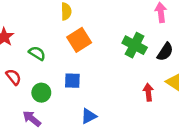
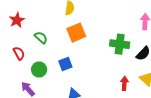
green cross: (135, 45) -> (120, 44), turned -30
blue square: (72, 81) -> (65, 64), turned -32

